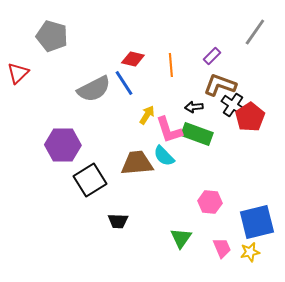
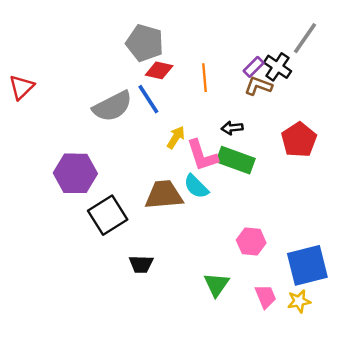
gray pentagon: (52, 36) -> (145, 43), moved
brown L-shape: (220, 85) -> (258, 86), moved, size x0.7
black cross: (233, 105) -> (277, 67), moved

